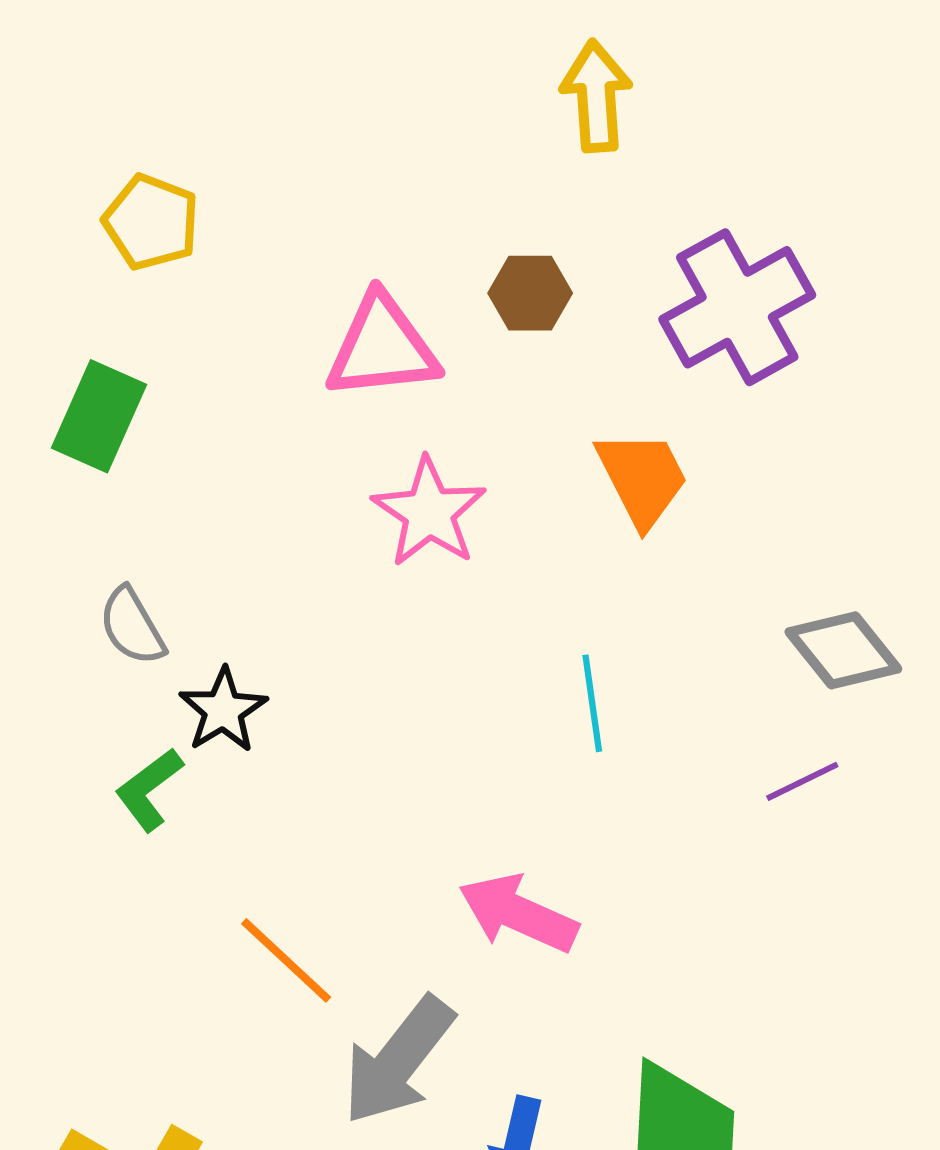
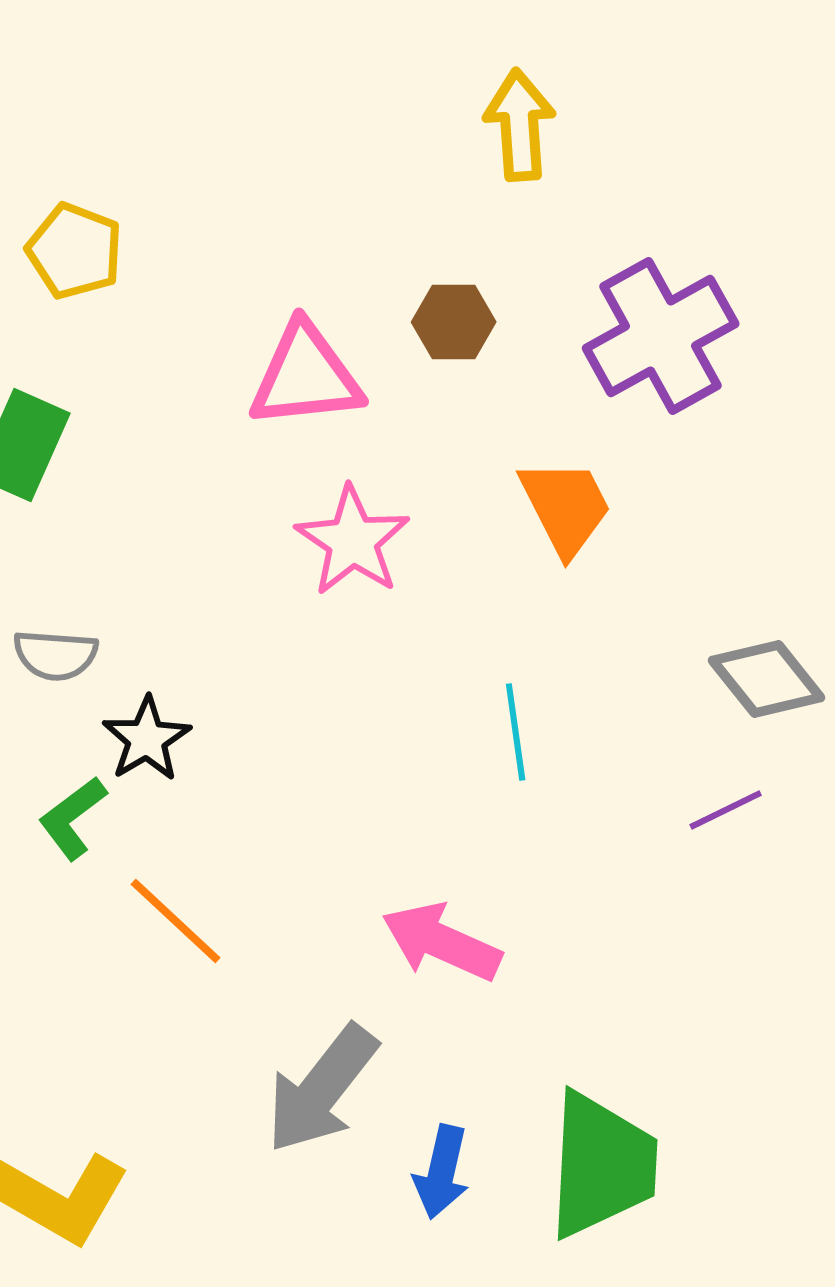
gray semicircle: (132, 626) -> (56, 655), turned -56
orange line: (286, 960) -> (176, 921), moved

